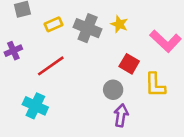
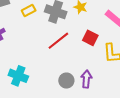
red line: (51, 66) -> (58, 41), moved
gray circle: (113, 90) -> (66, 81), moved

